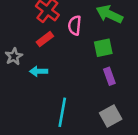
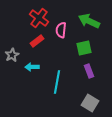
cyan line: (62, 112) -> (57, 82), moved
gray square: (111, 116) -> (90, 103), turned -30

